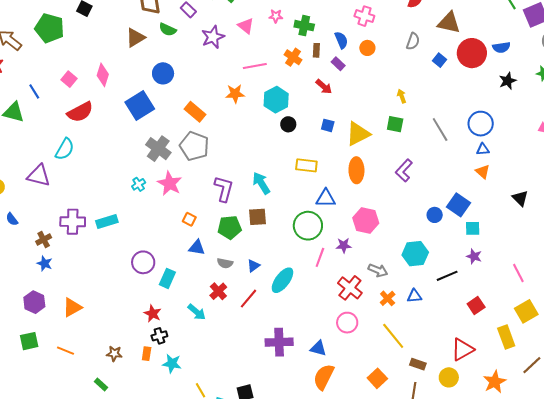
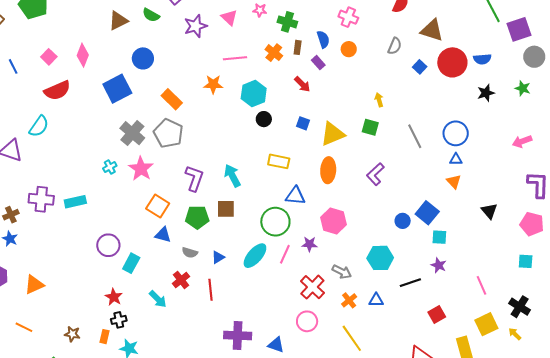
orange square: (189, 219) -> (158, 206), size x1.6
cyan ellipse: (282, 280) -> (255, 256), moved
red line: (248, 299) -> (210, 290), turned -50

